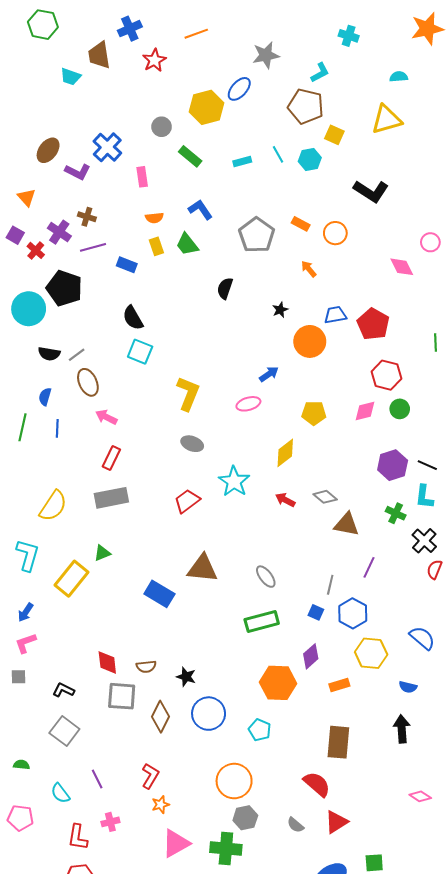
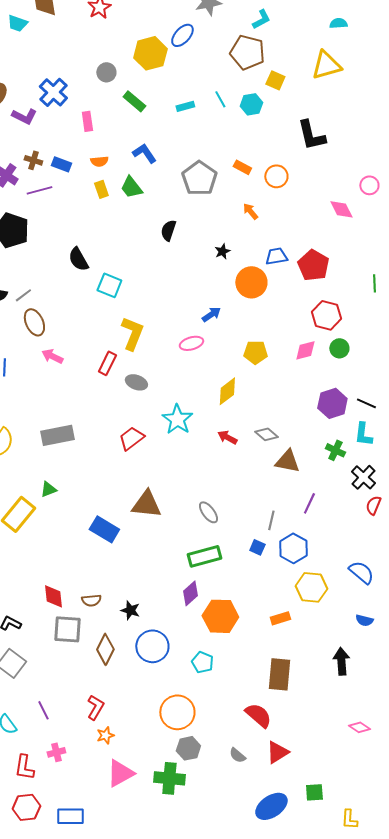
black L-shape: (371, 191) -> (311, 135), turned 44
blue rectangle: (127, 265) -> (61, 164), moved
cyan square: (140, 352) -> (109, 285), moved
red rectangle: (111, 458) -> (107, 363), moved
purple diamond: (311, 656) -> (190, 593), moved
blue semicircle: (408, 687) -> (364, 620), moved

